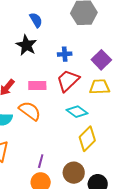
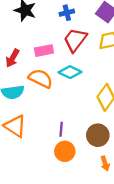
cyan diamond: (77, 112) -> (70, 72), moved

